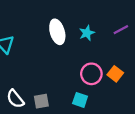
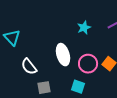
white ellipse: (57, 32) -> (63, 55), moved
white semicircle: (15, 99) -> (29, 67), moved

